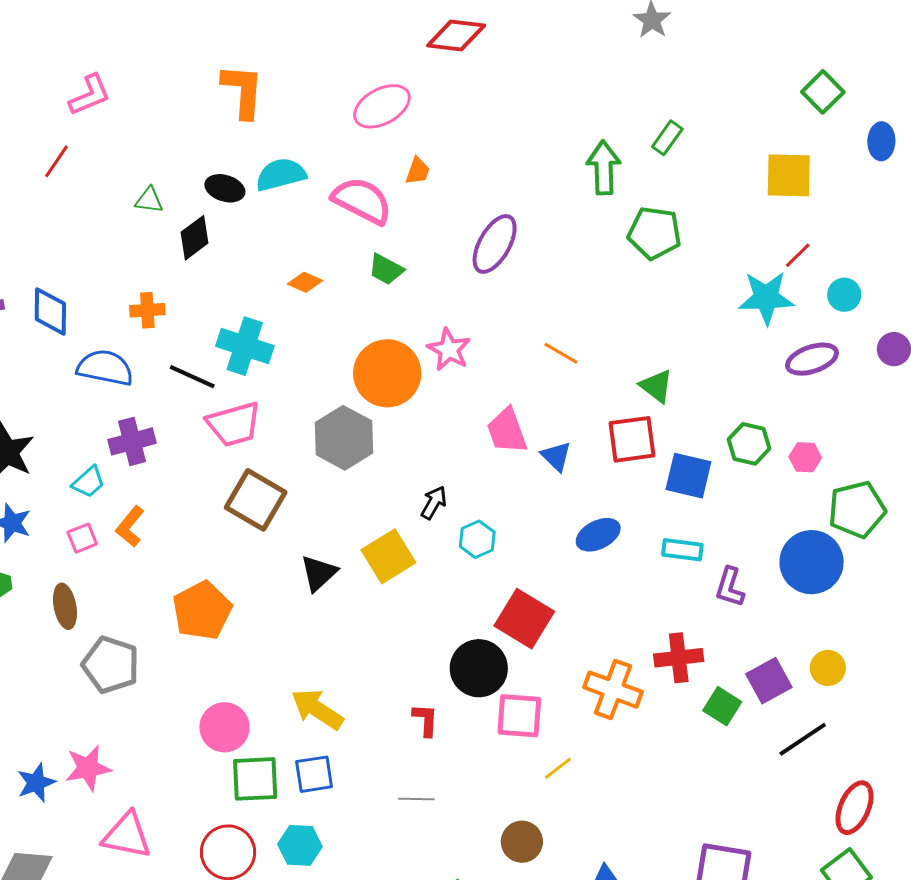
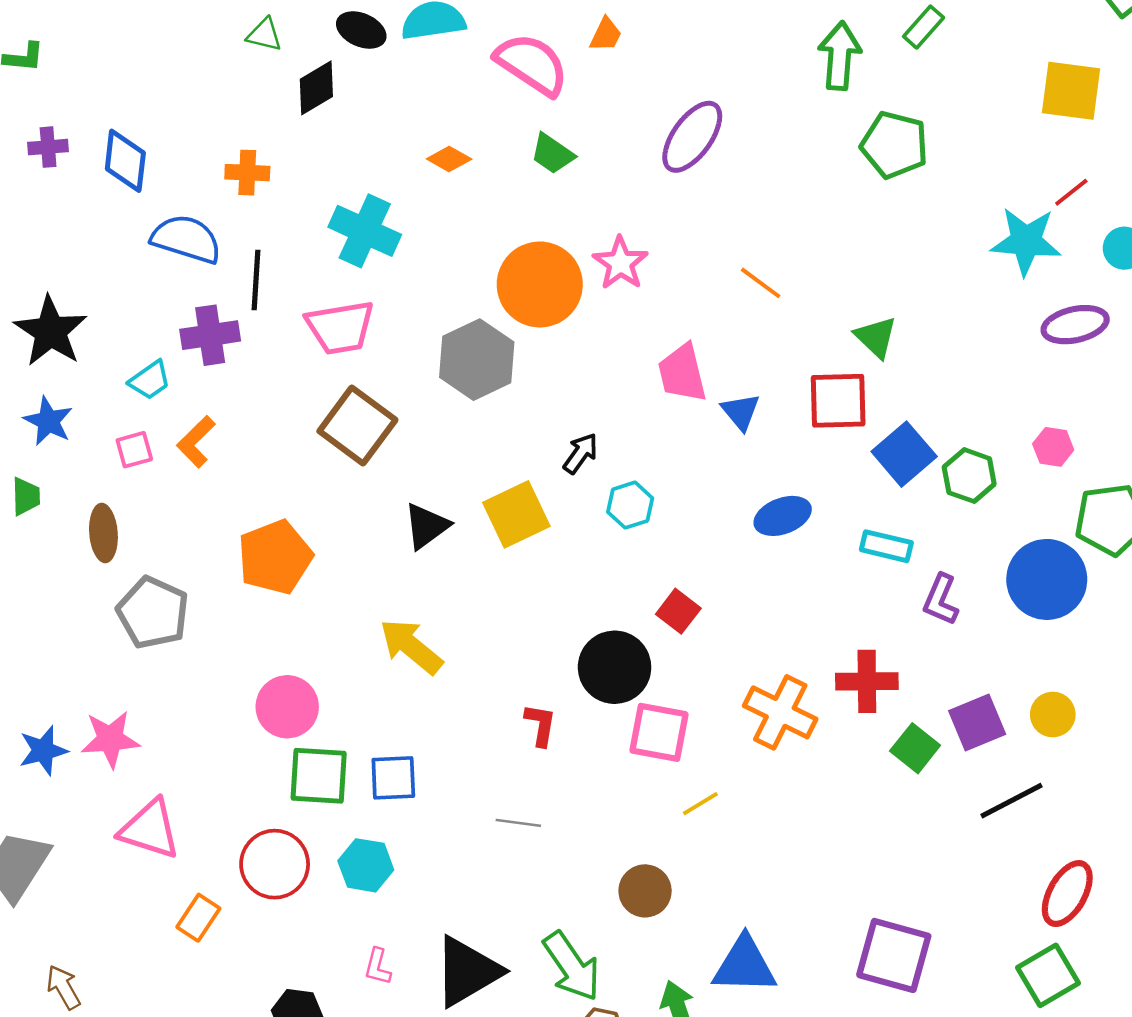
black line: (192, 377) -> (256, 280), moved, turned 63
green hexagon: (749, 444) -> (969, 476), moved
blue square: (688, 476) -> (904, 454), turned 30
red square: (524, 619) -> (678, 611), size x0.6
yellow arrow: (317, 709) -> (411, 646), moved

